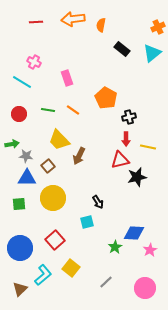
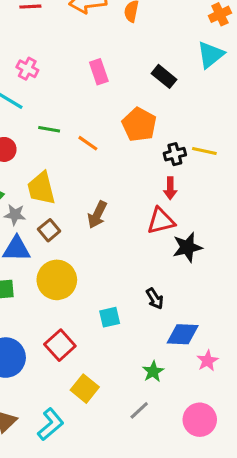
black rectangle: (122, 49) -> (164, 76), moved
pink rectangle: (67, 78) -> (99, 72), moved
green line: (48, 110) -> (49, 129), moved
yellow trapezoid: (59, 140) -> (41, 188), moved, turned 30
yellow line: (148, 147) -> (204, 151), moved
black arrow: (98, 202) -> (155, 299), moved
green star: (115, 247) -> (153, 372), moved
cyan L-shape: (43, 275) -> (51, 424), moved

